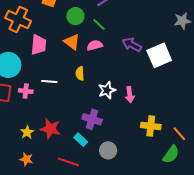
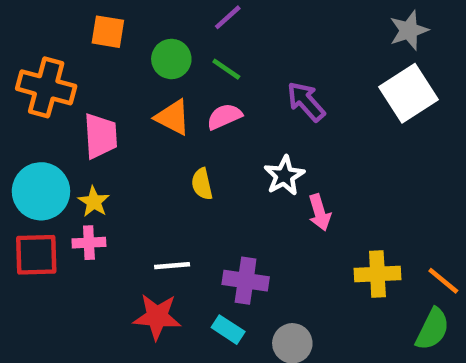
purple arrow: (132, 45) -> (306, 101), turned 30
white square: (159, 55) -> (409, 93), moved
white line: (49, 82) -> (172, 266), moved
white star: (107, 90) -> (284, 176), moved
yellow star: (27, 132) -> (94, 202), moved

